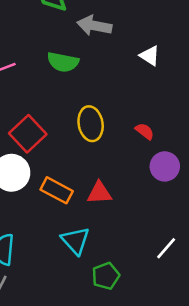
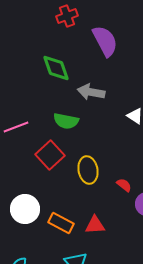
red semicircle: (145, 131) -> (124, 185), moved
red square: (28, 134) -> (50, 155), moved

